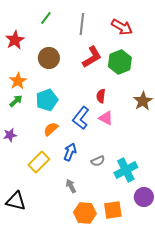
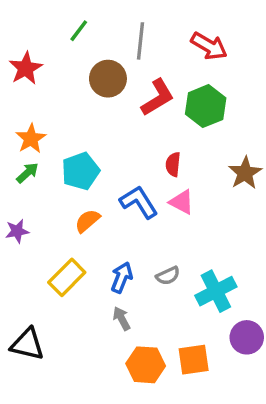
brown circle: (49, 58) -> (108, 79), moved
blue L-shape: (81, 118) -> (139, 202), turned 110
blue arrow: (70, 152) -> (122, 277), moved

